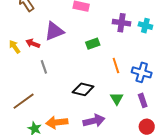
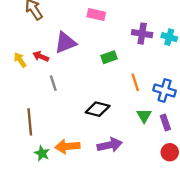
green triangle: (117, 99) -> (144, 116), moved
brown line: (24, 101) -> (30, 122), turned -60

